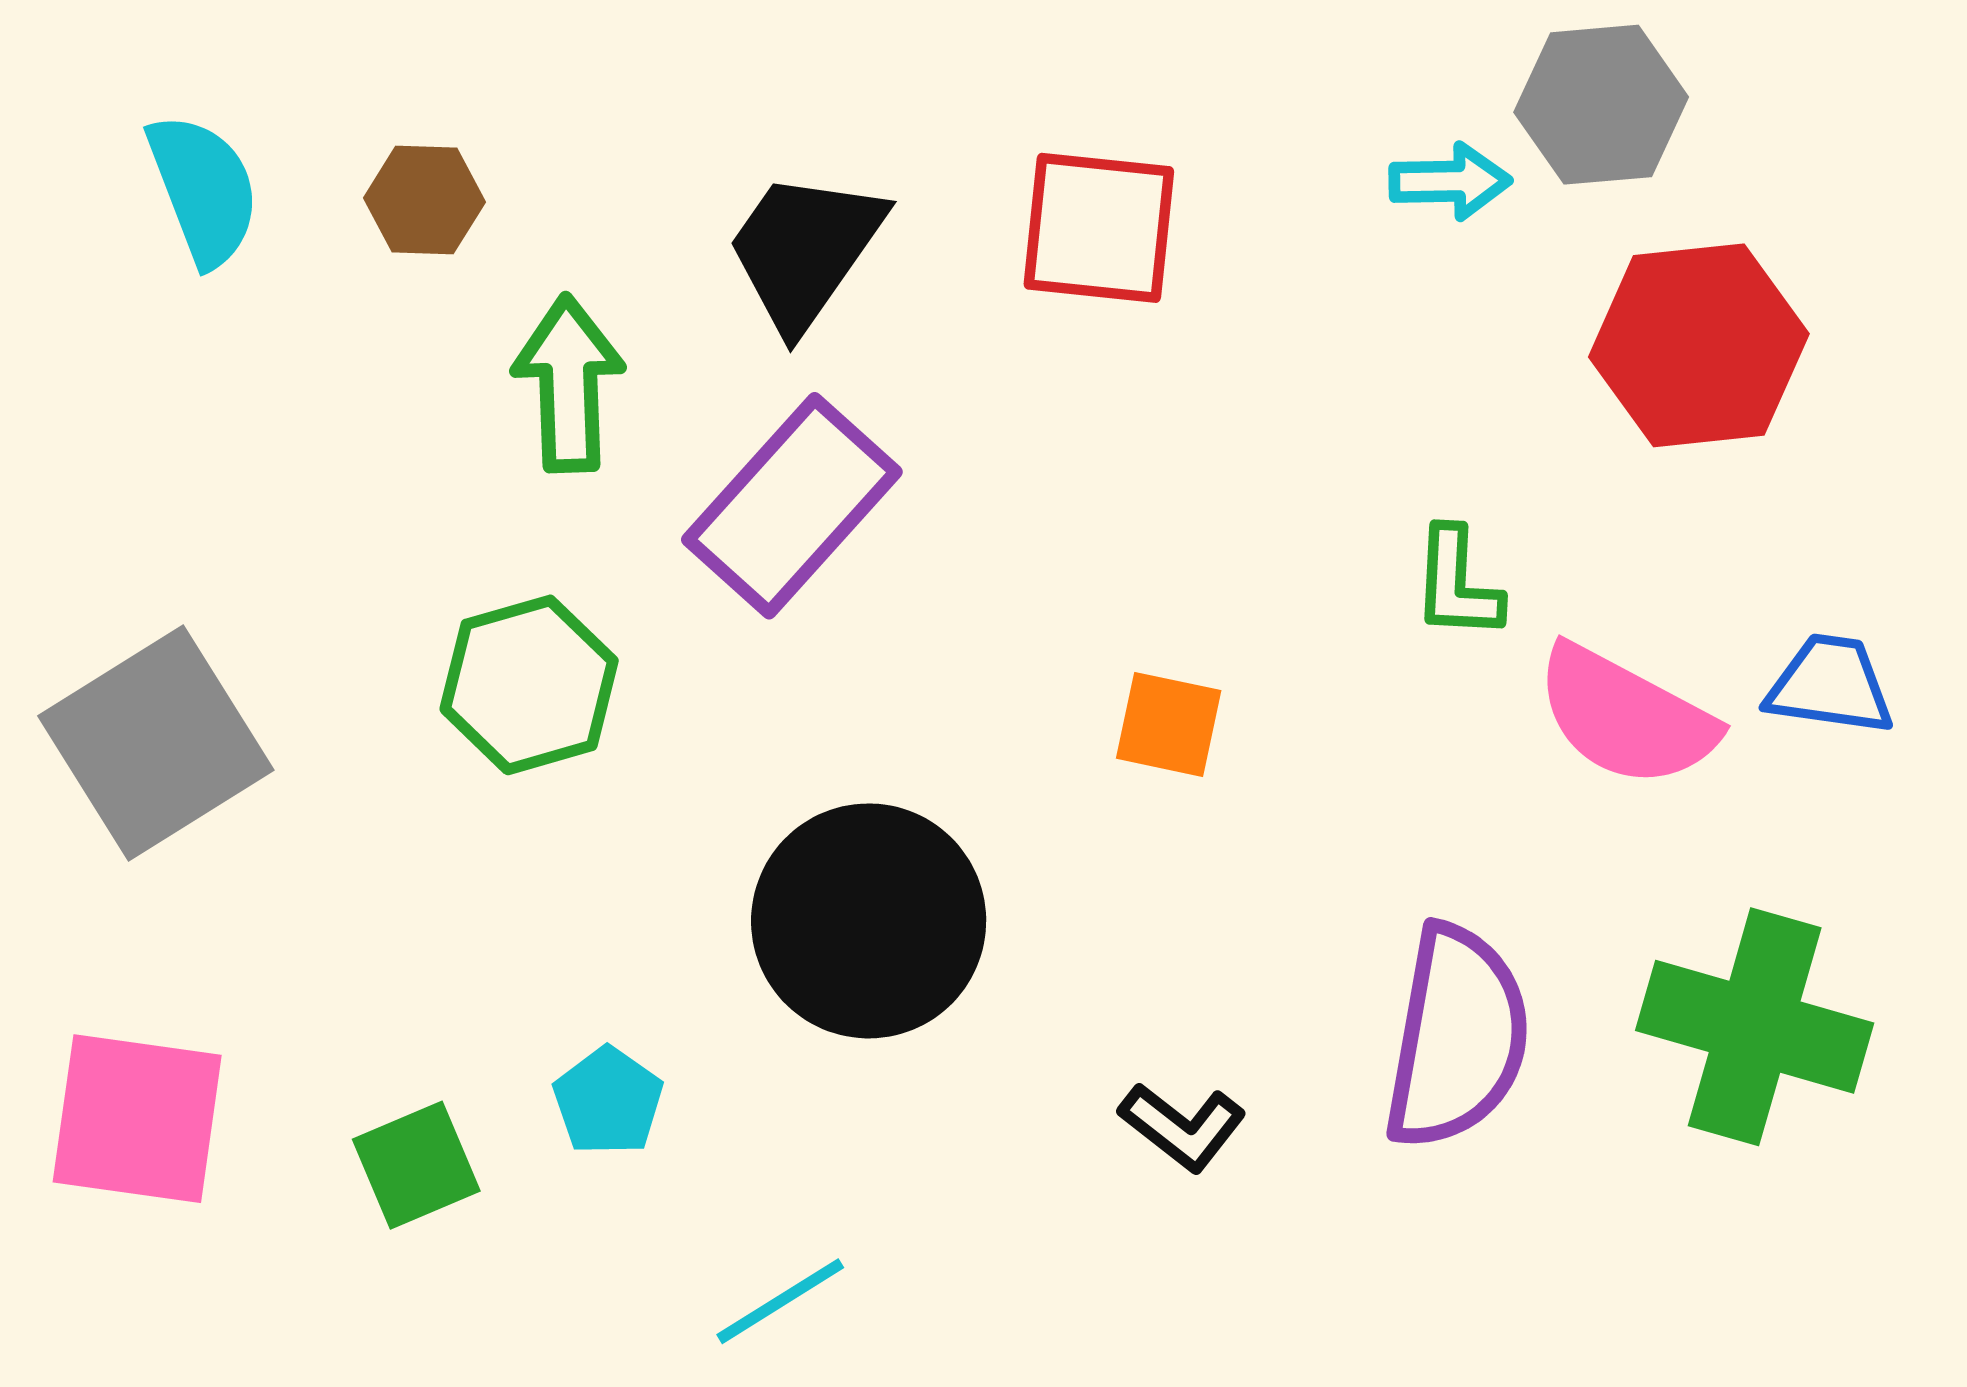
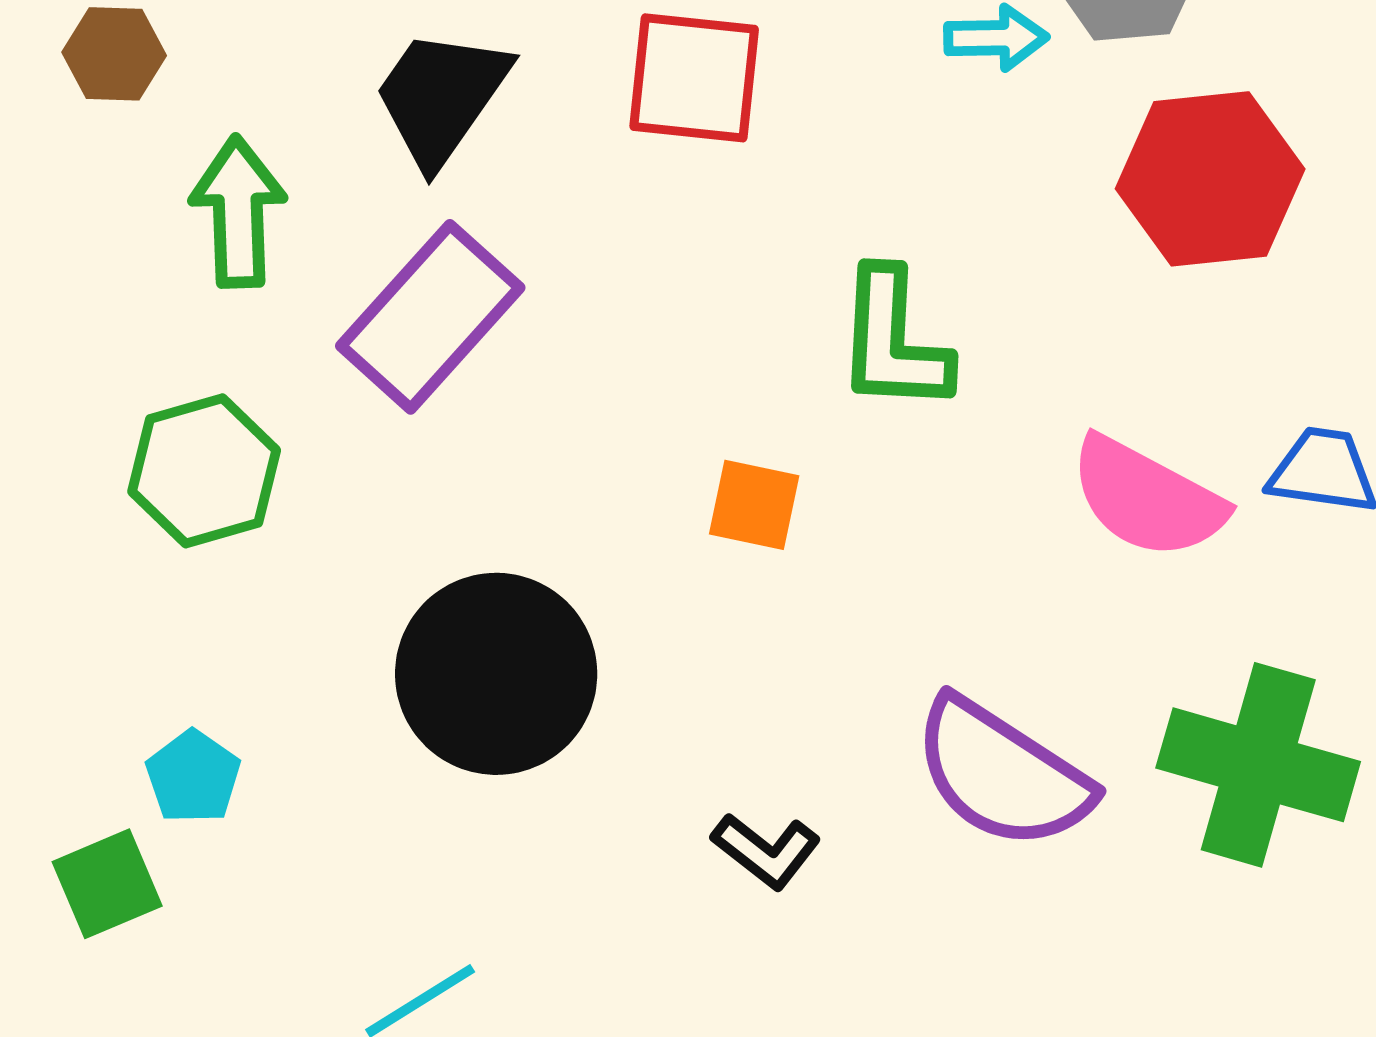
green L-shape: (1457, 584) -> (893, 341), moved, size x1.5
purple semicircle: (1457, 1037) -> (1002, 774), turned 113
cyan pentagon: (608, 1101) -> (193, 777), moved

